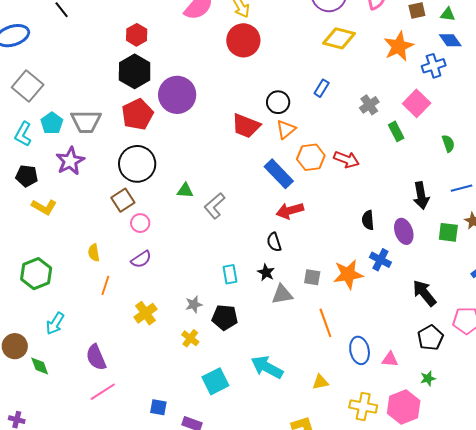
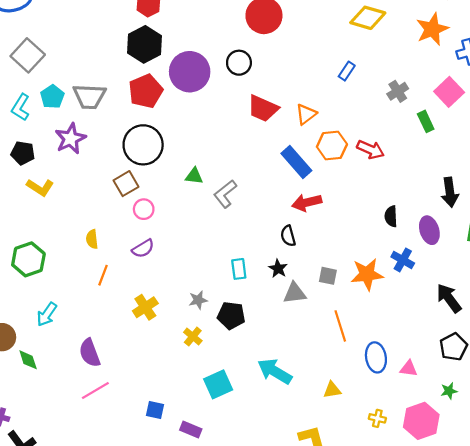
black circle: (278, 102) -> (239, 63), moved
yellow cross: (363, 406) -> (377, 418), size x0.6

